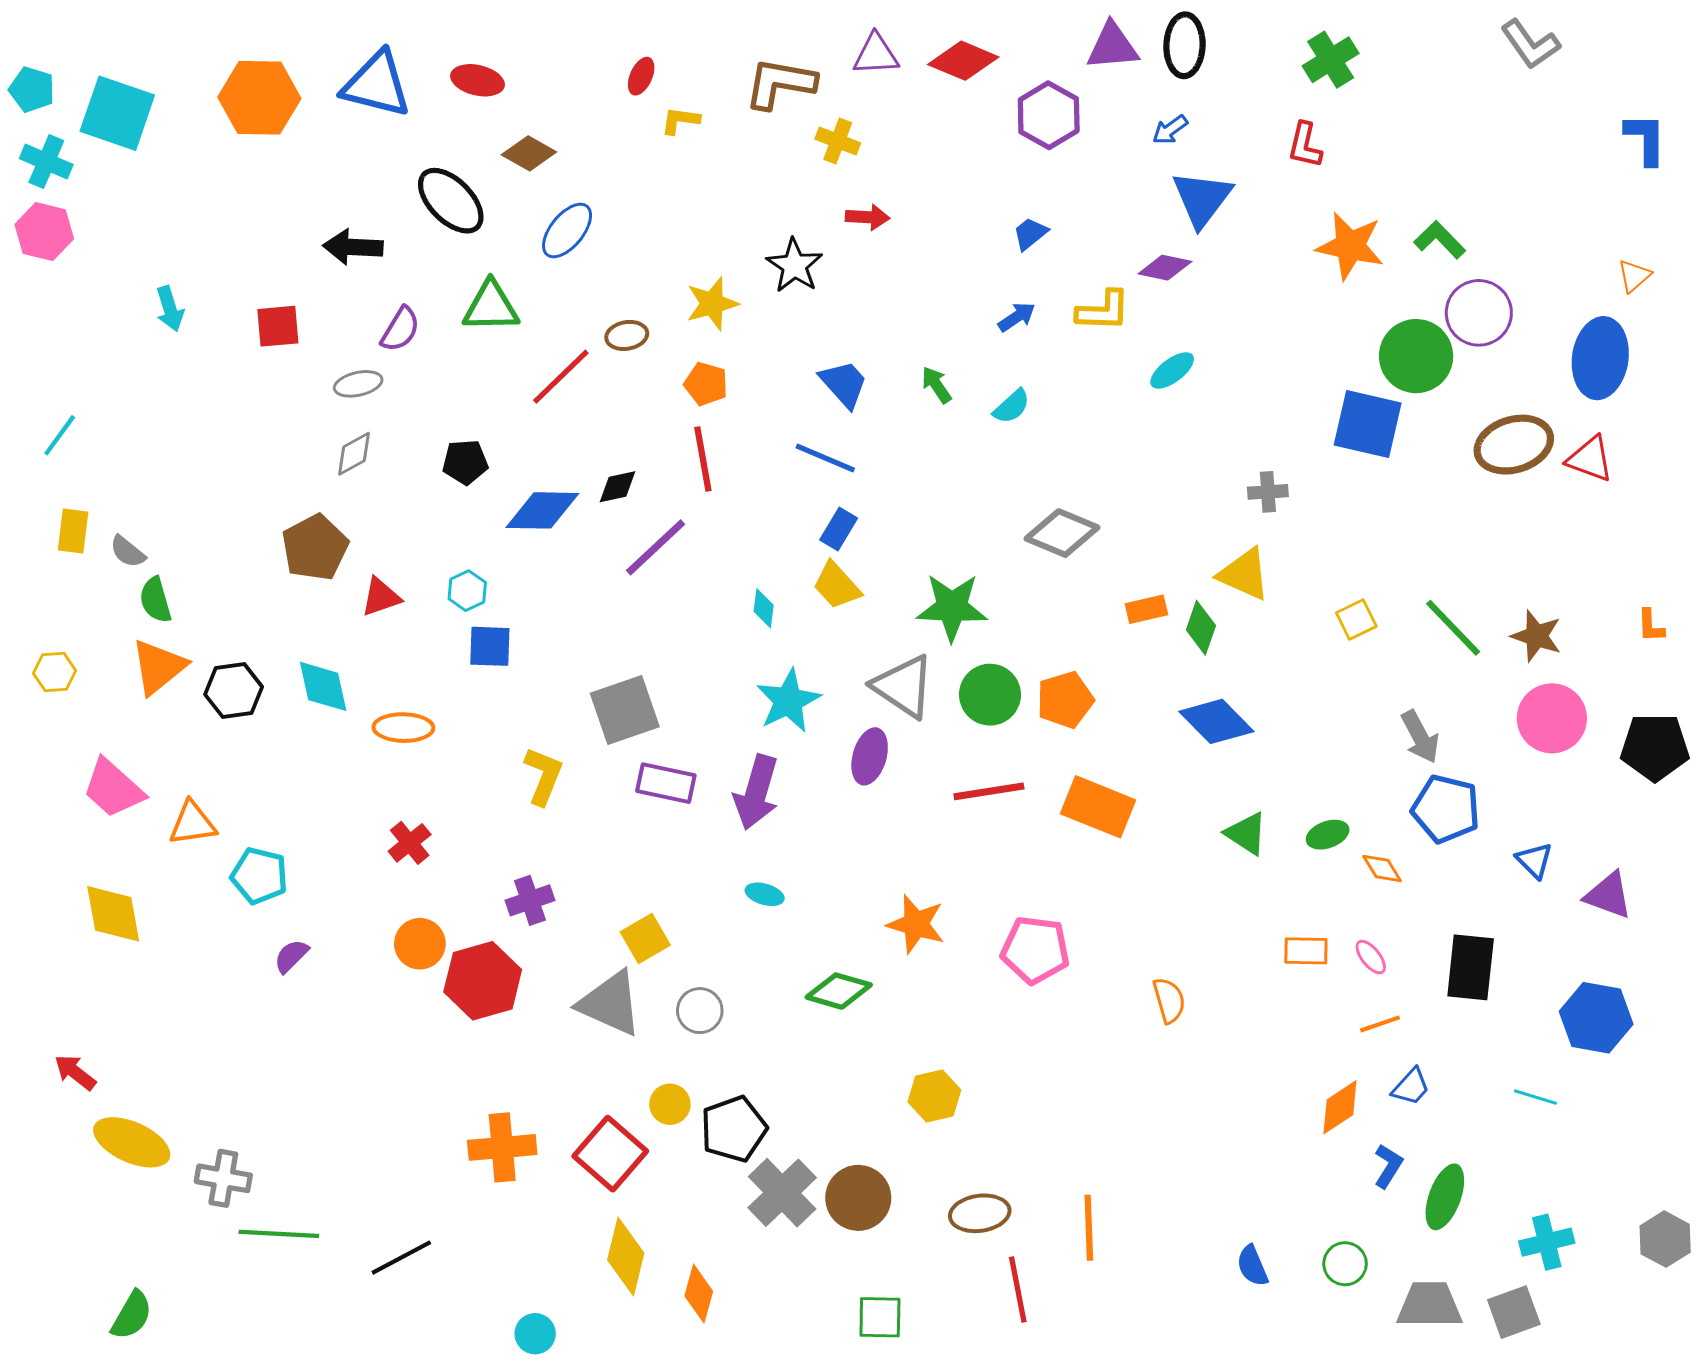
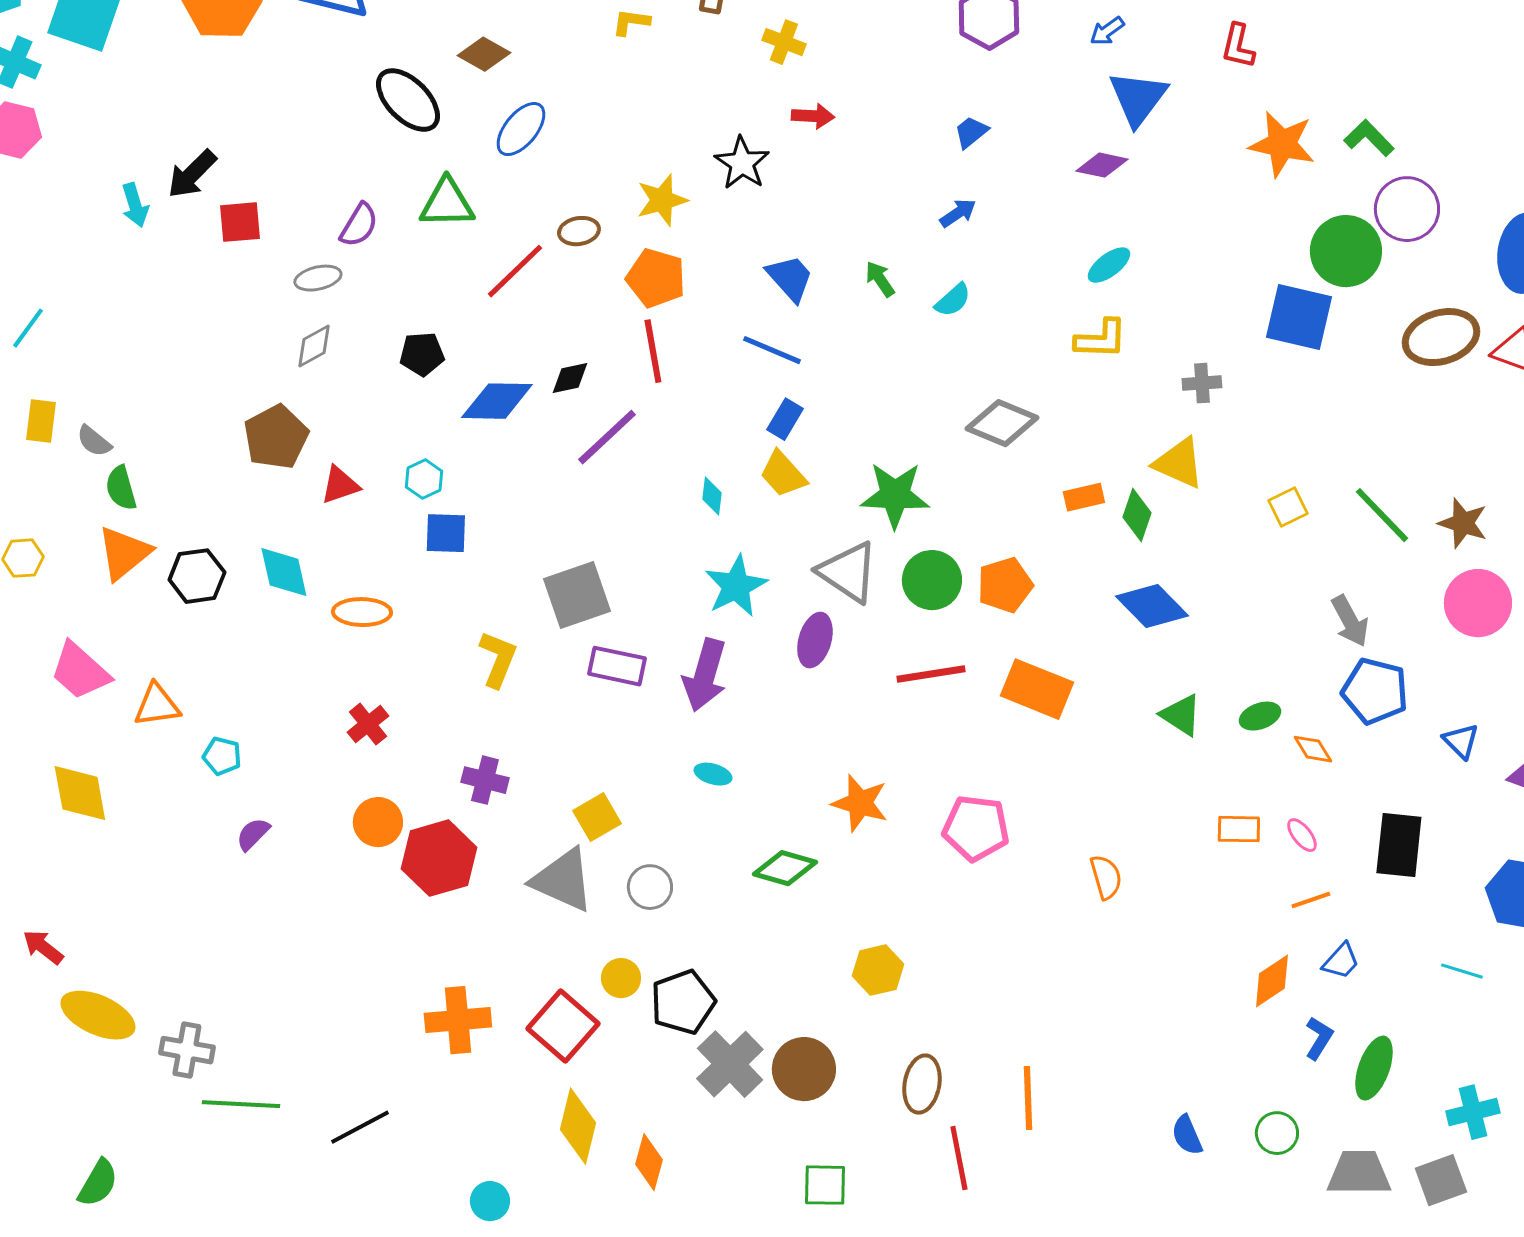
black arrow: (353, 247) -> (192, 174), moved, turned -48
yellow L-shape: (1103, 311) -> (1101, 339), moved
orange pentagon: (706, 384) -> (656, 278), size x1.4
cyan pentagon: (259, 876) -> (222, 756), size x0.7
purple cross: (530, 900) -> (485, 780), turned 33
brown ellipse: (980, 1213) -> (922, 1084), turned -72

